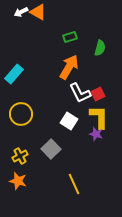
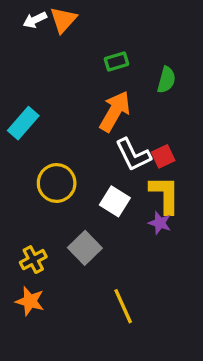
orange triangle: (38, 12) -> (63, 20), turned 42
yellow circle: (21, 114) -> (57, 183), moved

